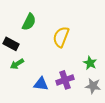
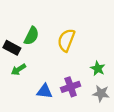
green semicircle: (29, 22) -> (31, 36), moved

